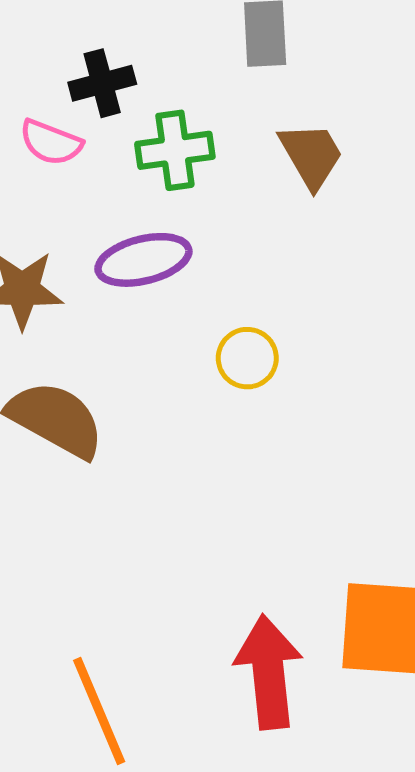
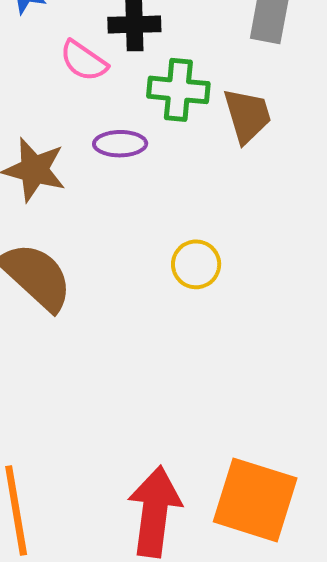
brown trapezoid: (311, 155) -> (247, 116), moved
purple ellipse: (143, 260) -> (120, 144), moved, size x0.7

